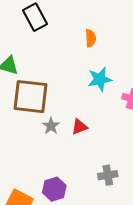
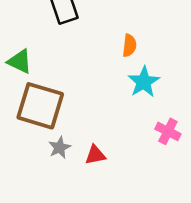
cyan star: (100, 79) -> (144, 82), moved, turned -30

